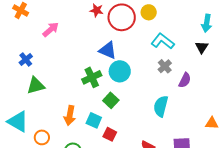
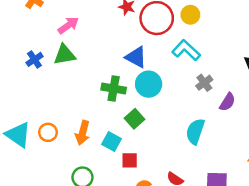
cyan L-shape: (163, 41) -> (186, 50), moved
green cross: (92, 77) -> (114, 89), turned 30
green triangle: (36, 85) -> (65, 55), moved
red square: (110, 134) -> (130, 160), turned -32
orange circle: (42, 137) -> (48, 132), moved

